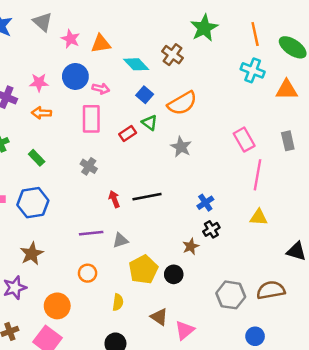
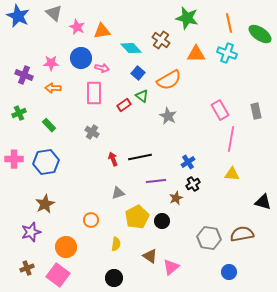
green star: (204, 28) -> (187, 18), turned -30
orange triangle: (287, 90) -> (196, 54), moved
purple line: (91, 233) -> (156, 181), moved

